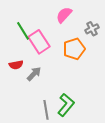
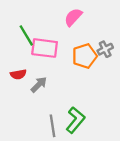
gray cross: (92, 29) -> (105, 49), moved
pink rectangle: (39, 42) -> (45, 48), turned -50

